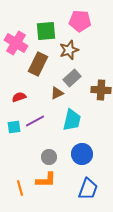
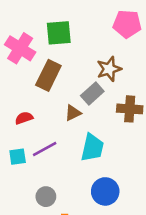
pink pentagon: (80, 21) -> (127, 24), moved
brown star: (69, 50) -> (109, 69), moved
gray circle: (49, 157) -> (46, 197), moved

